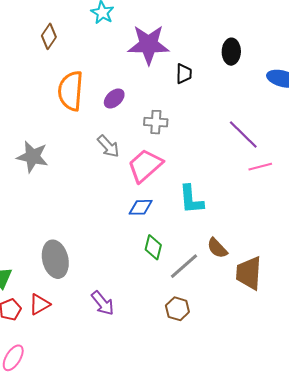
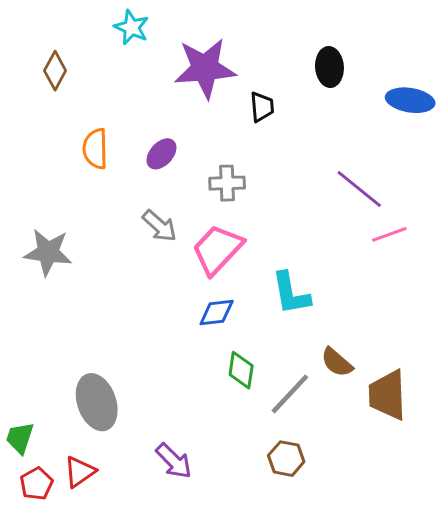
orange semicircle: (71, 91) -> (95, 149), size x0.7

